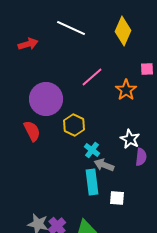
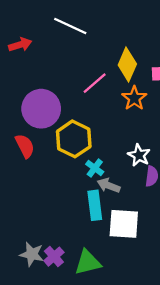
yellow diamond: (123, 31) -> (127, 64), moved
yellow hexagon: (74, 125) -> (74, 139), size x1.4
white square: (117, 198) -> (124, 224), size x1.8

